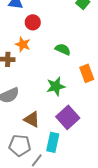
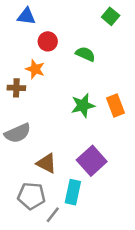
green semicircle: (63, 49) -> (85, 54), moved
green star: (56, 86) -> (83, 105), moved

